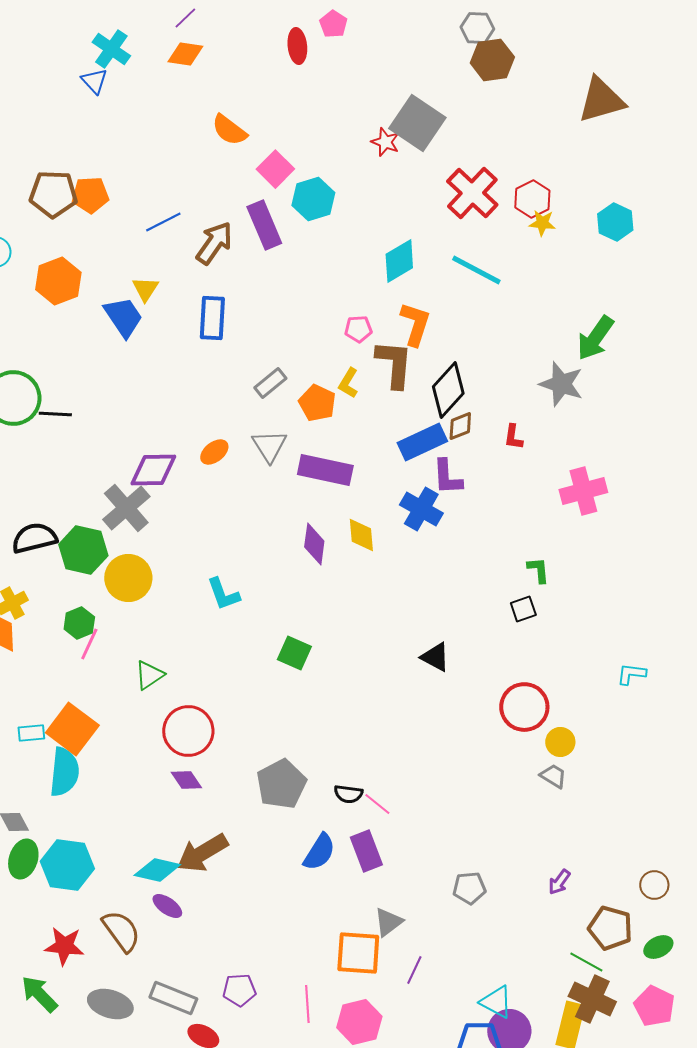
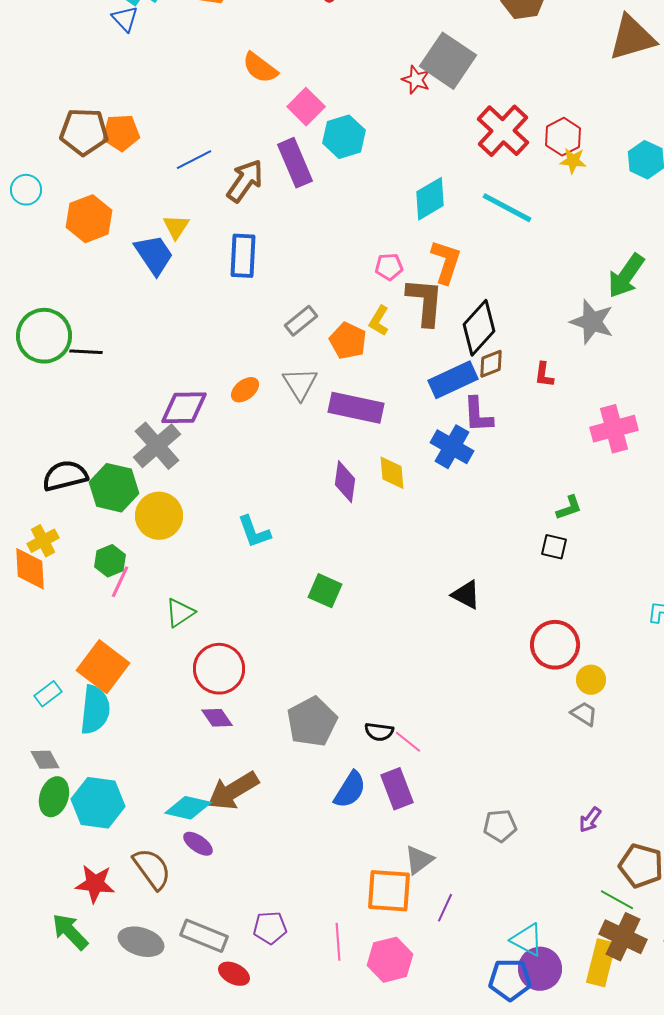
green L-shape: (538, 570) -> (569, 508), turned 76
black square: (523, 609) -> (554, 547), turned 32
cyan rectangle: (31, 733) -> (48, 694), moved, turned -32

